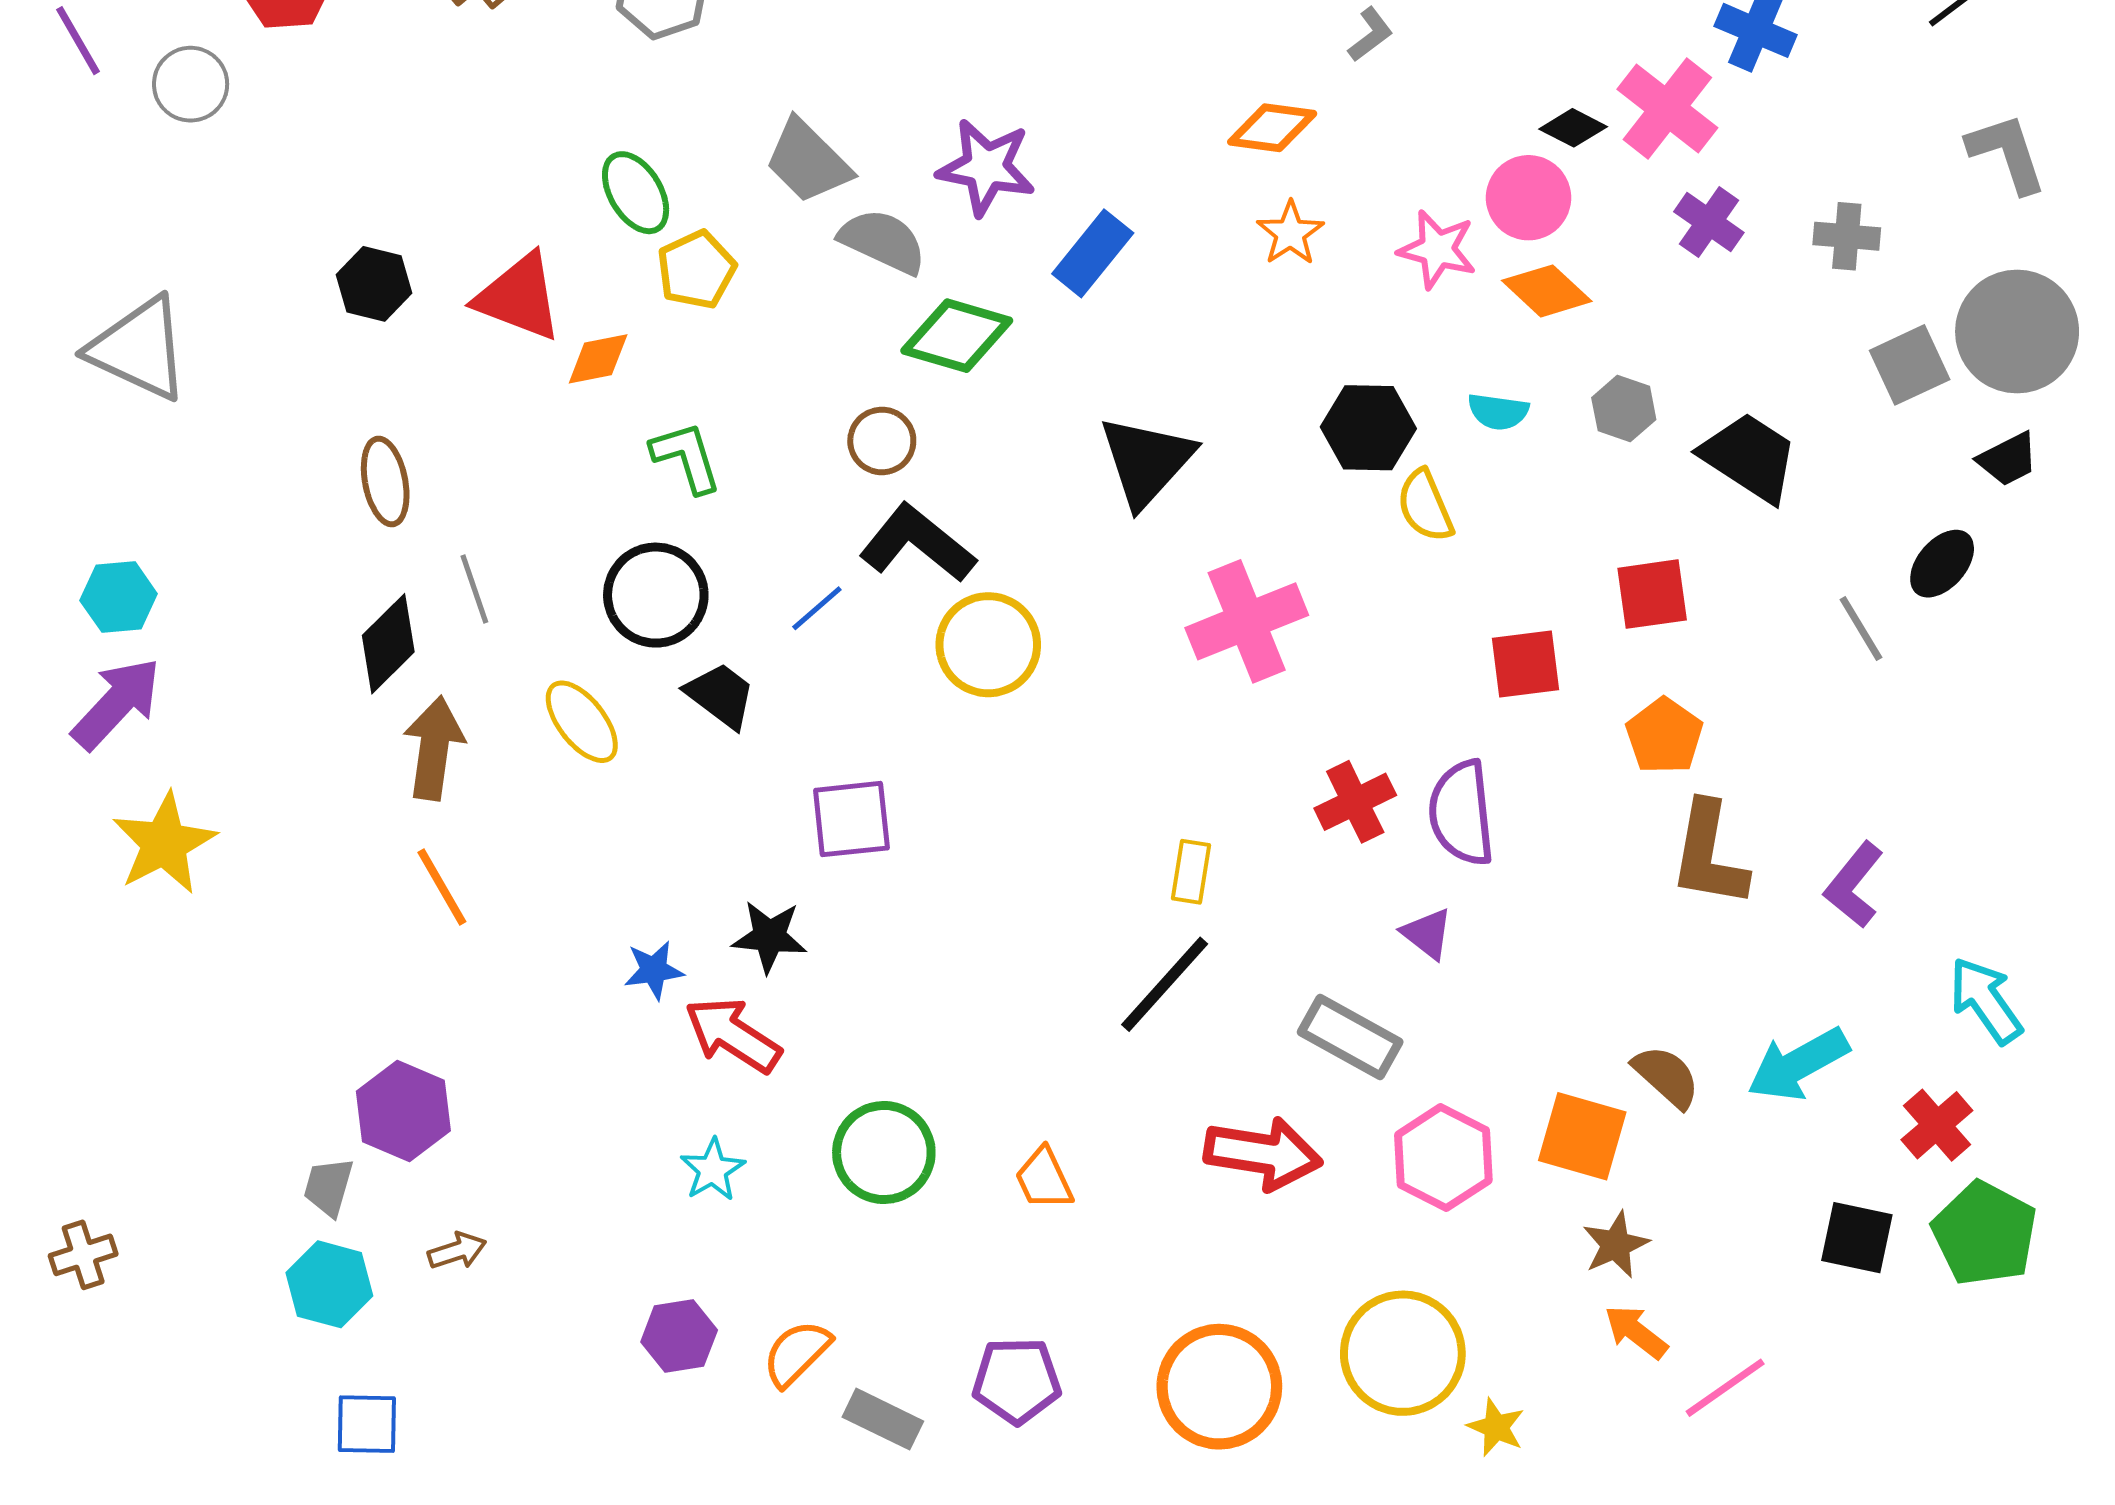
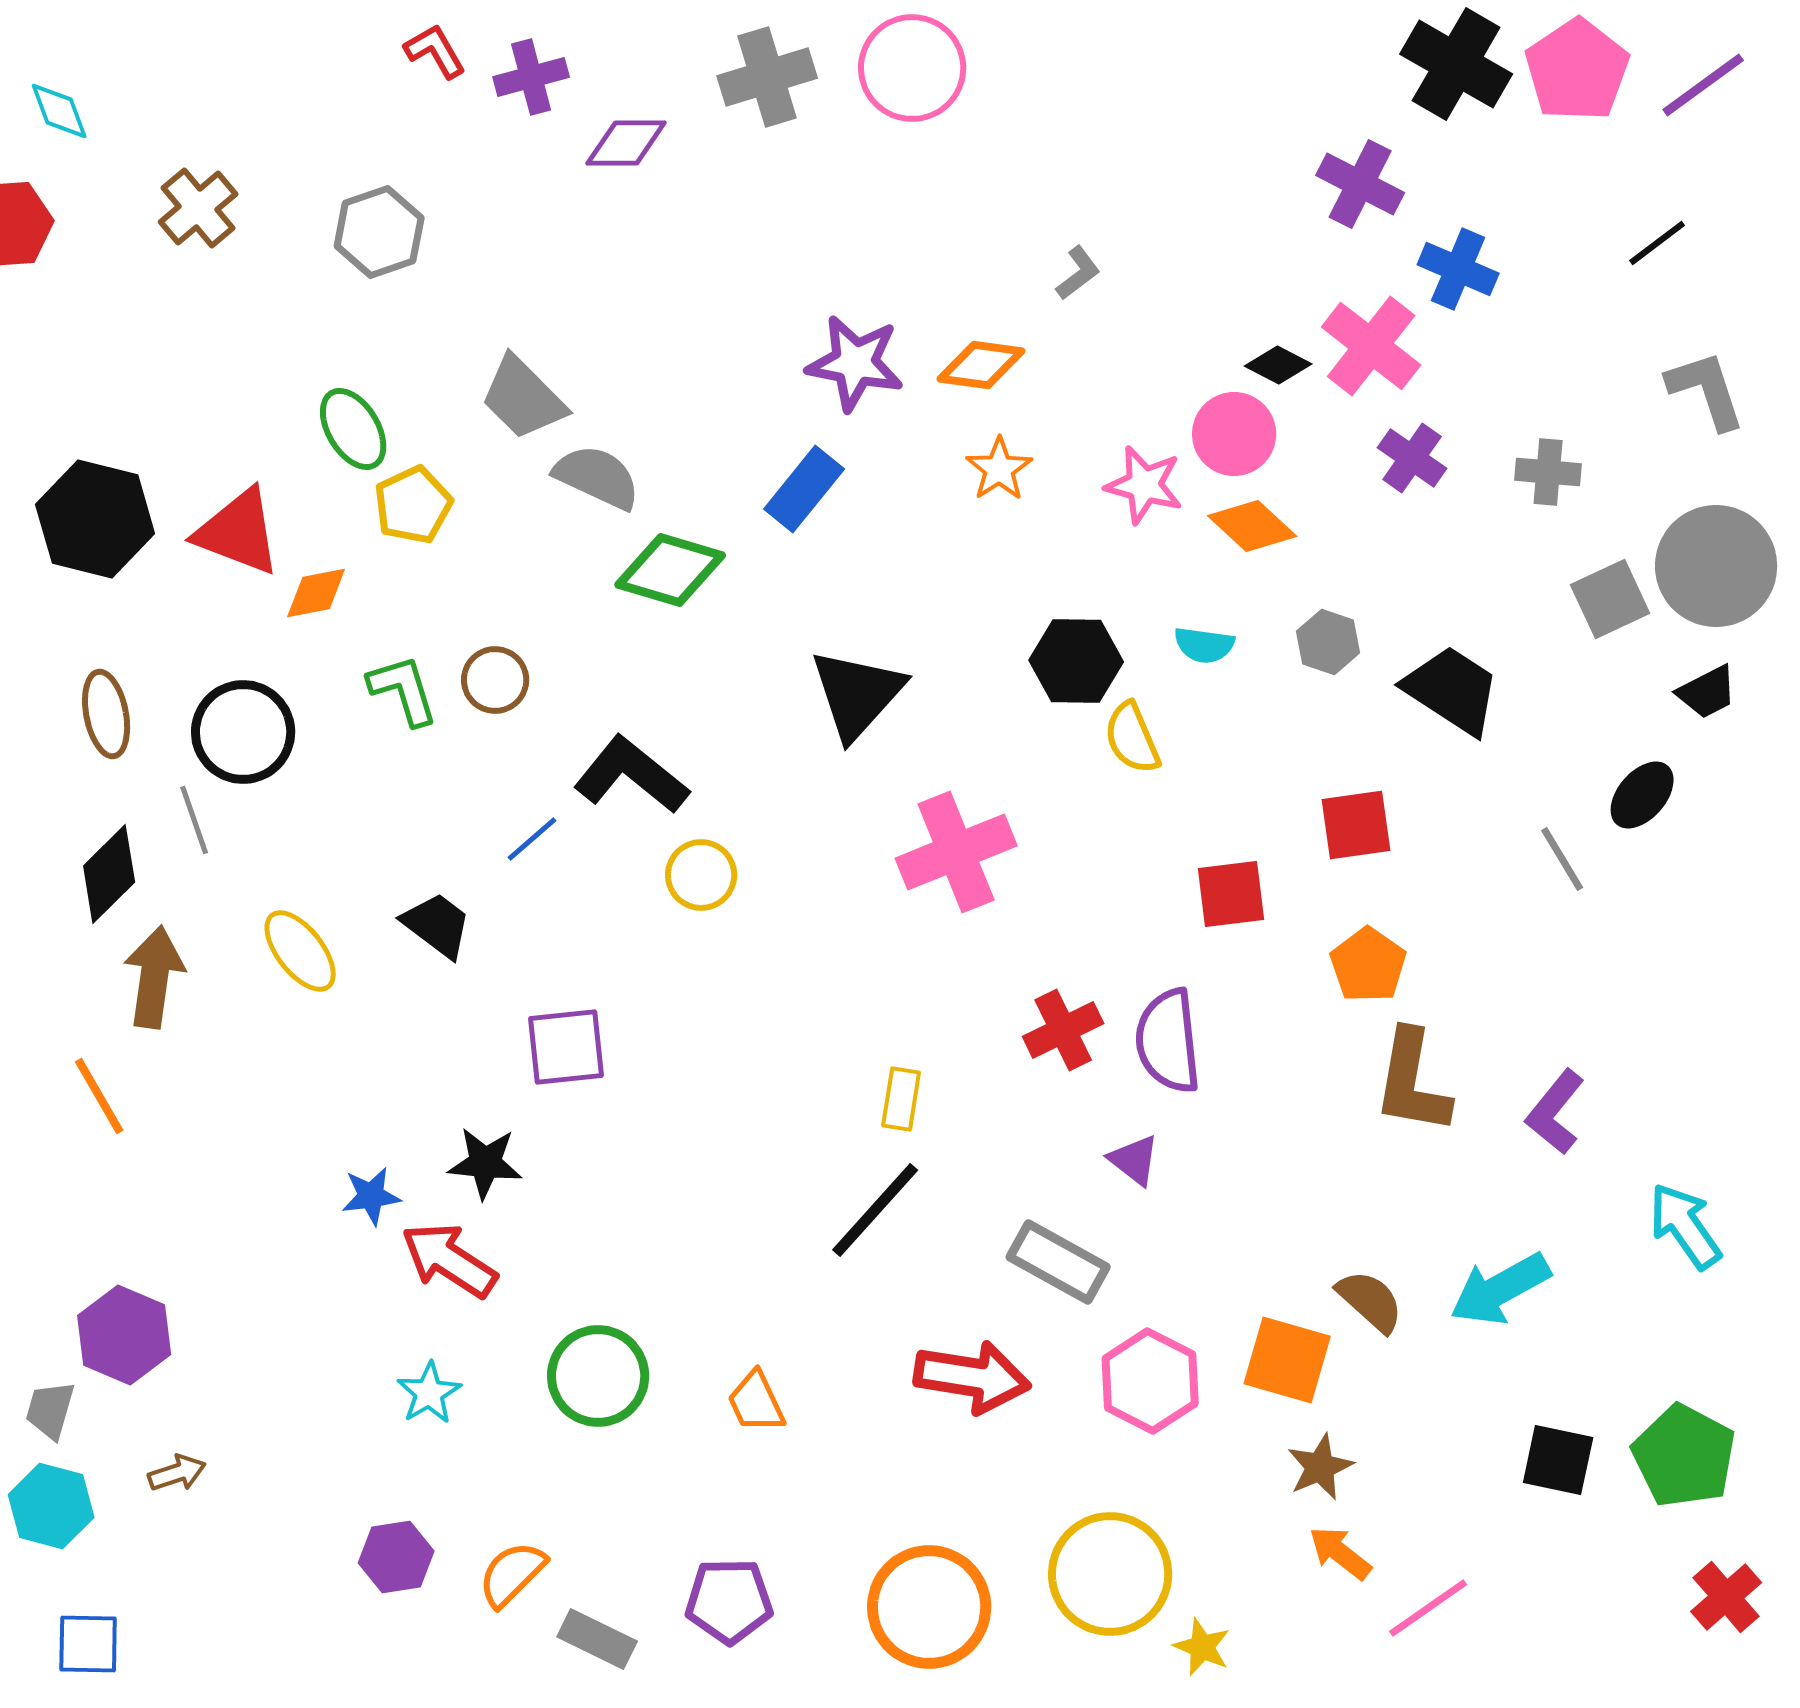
purple star: (986, 167) -> (855, 363), moved
black hexagon: (374, 284) -> (95, 519), size x1.6
brown circle: (882, 441) -> (495, 680), moved
black circle: (656, 595) -> (243, 732), moved
yellow circle: (988, 645) -> (701, 875), size x0.7
orange line: (442, 887) -> (99, 1096), moved
red cross: (1937, 1125) -> (1726, 1597), moved

